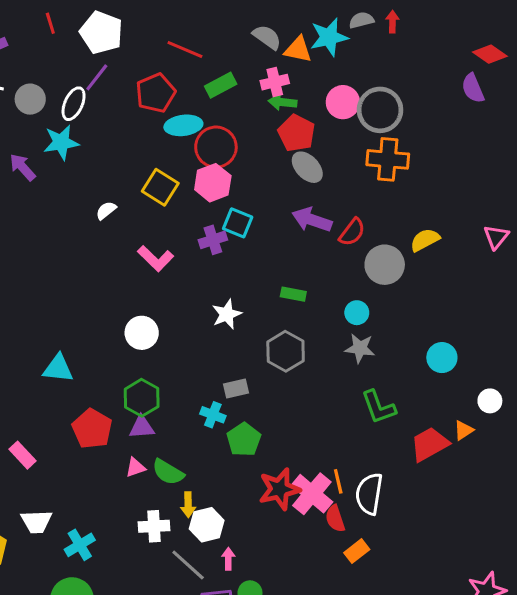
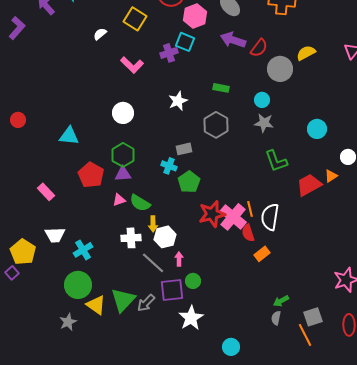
pink hexagon: (213, 183) -> (195, 16), moved

